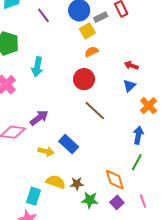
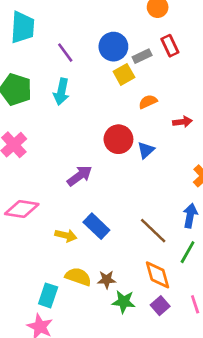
orange semicircle: (91, 52) -> (148, 102), moved
red arrow: (131, 65) -> (182, 122), turned 152
cyan arrow: (37, 67) -> (61, 92), moved
blue triangle: (129, 86) -> (146, 150), moved
brown line: (95, 111) -> (153, 231), moved
purple arrow: (39, 118) -> (80, 176), moved

